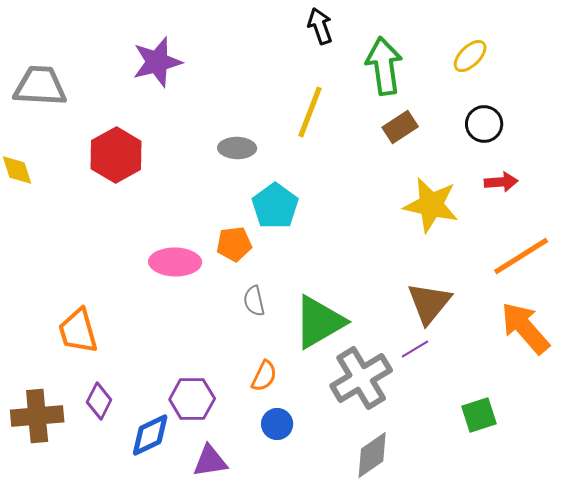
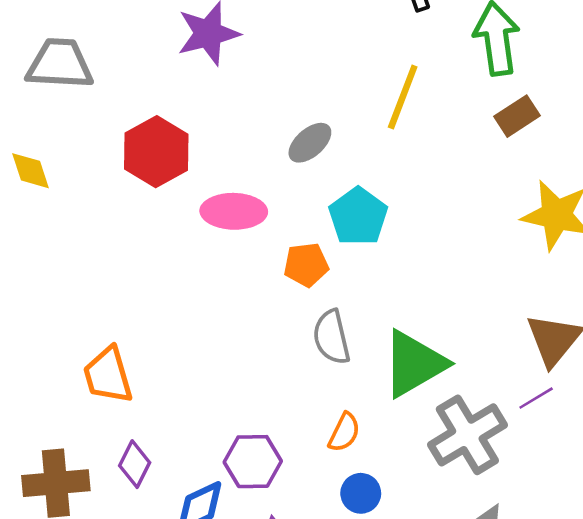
gray ellipse: (237, 148) -> (310, 143), turned -42
pink ellipse: (175, 262) -> (234, 211), moved
gray semicircle: (254, 301) -> (332, 337), size x1.4

